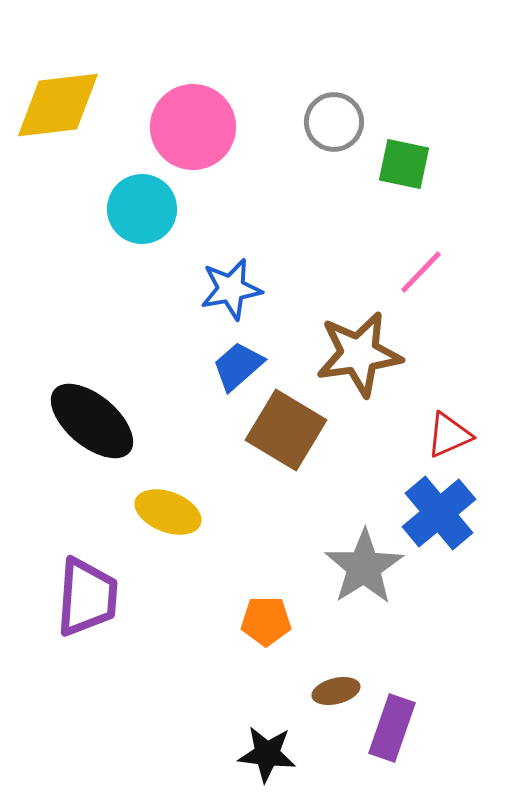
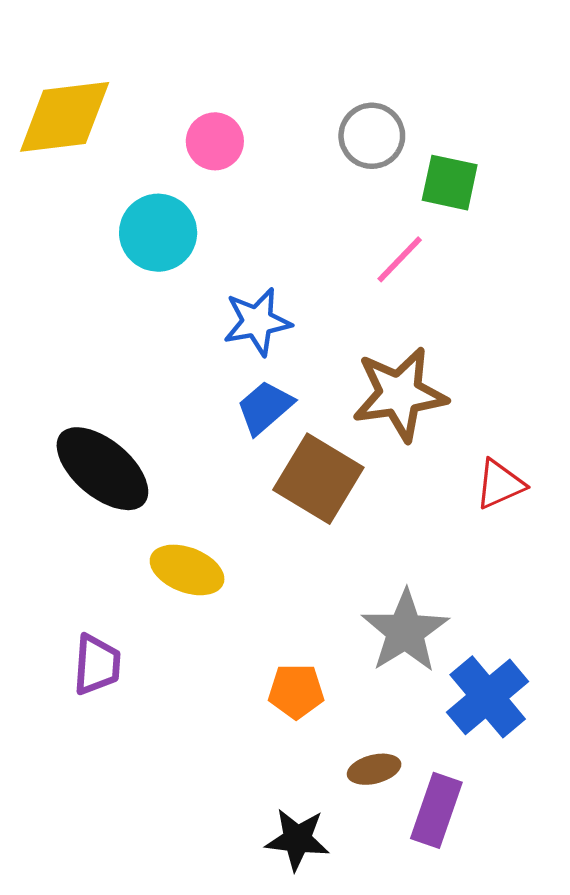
pink circle: (193, 127) -> (215, 141), size x0.6
pink line: (421, 272) -> (400, 259), moved
blue cross: (439, 513) -> (488, 697), moved
purple trapezoid: (87, 597) -> (97, 665), size x0.7

